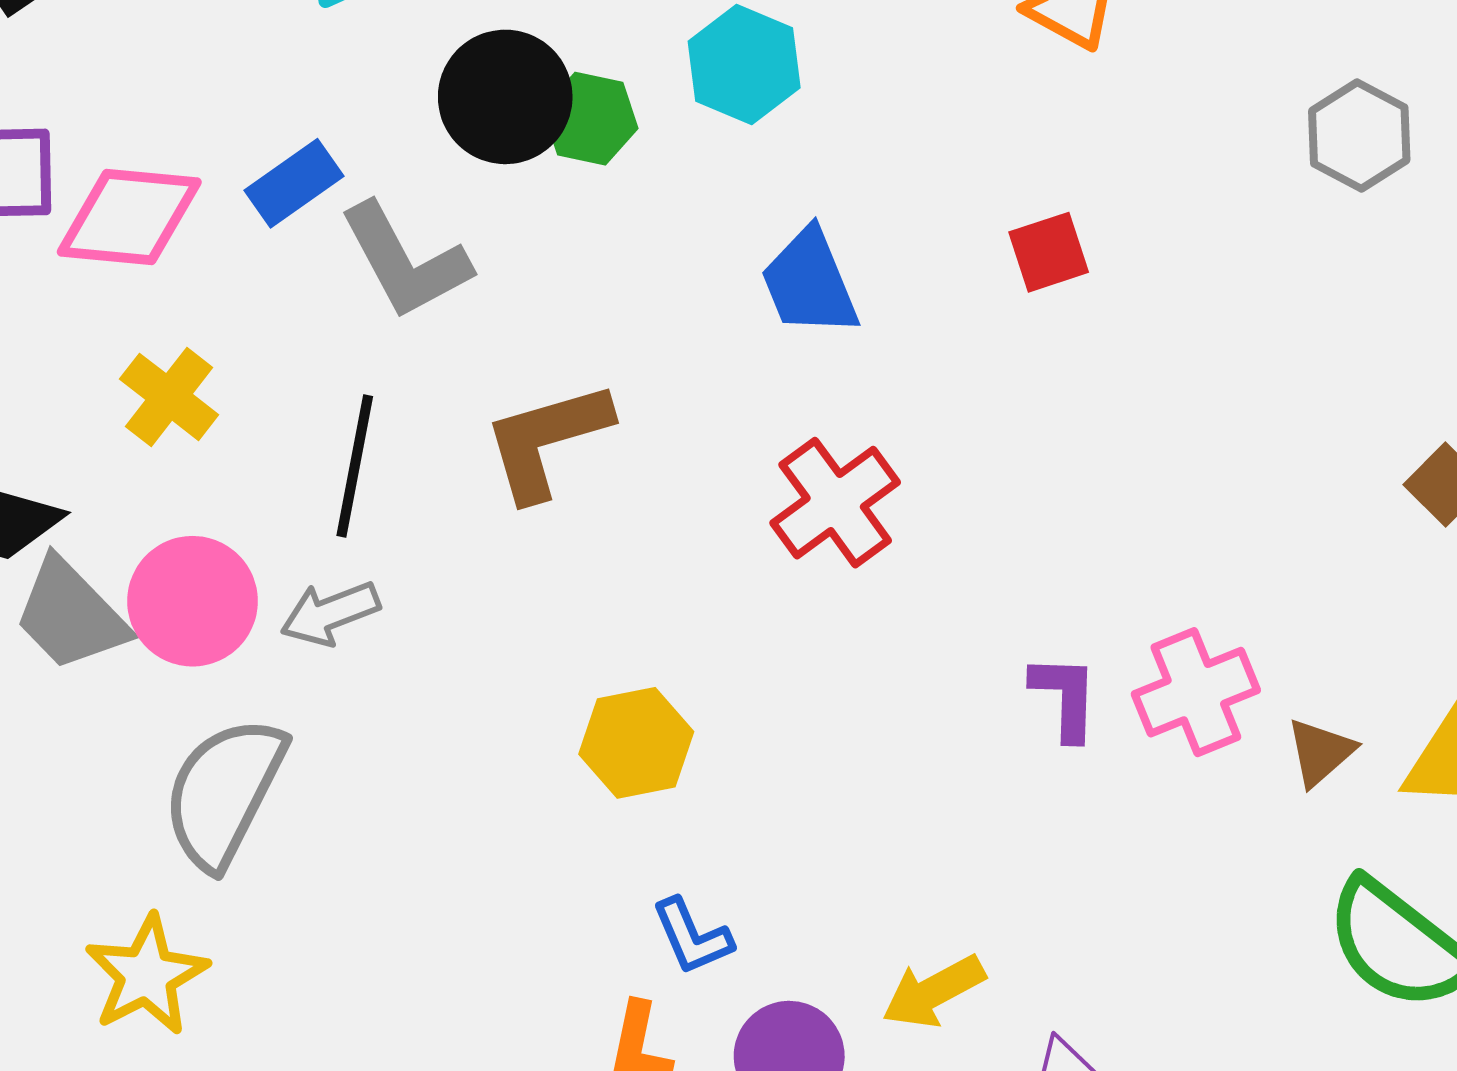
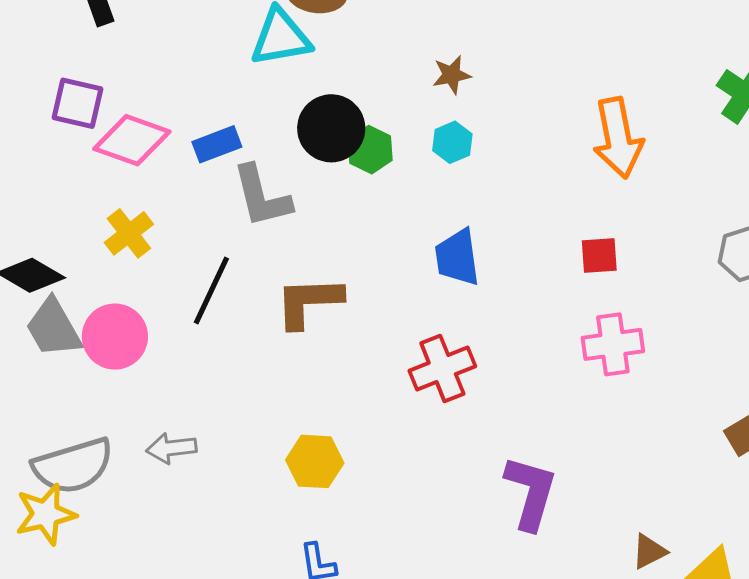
cyan hexagon: (744, 64) -> (452, 142), size x0.7
red square: (1049, 252) -> (599, 256), moved
gray arrow: (330, 613) -> (171, 448), moved
pink cross: (1196, 692) -> (613, 344), moved
purple L-shape: (1065, 697) -> (531, 493), size x1.6
gray semicircle: (224, 792) -> (73, 466), moved, turned -148

